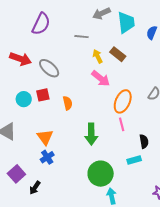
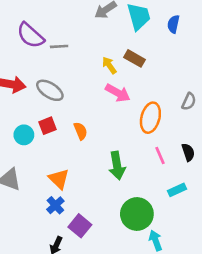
purple semicircle: (41, 24) -> (31, 35), turned 115
gray line: (81, 37) -> (59, 46), moved
pink line: (122, 124) -> (160, 155), moved
black semicircle: (144, 141) -> (188, 152), moved
blue cross: (47, 157) -> (55, 205), moved
purple square: (16, 174) -> (80, 226), moved

